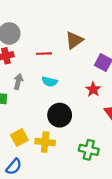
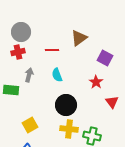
cyan semicircle: (50, 82) -> (57, 75), turned 56
yellow cross: (45, 142) -> (69, 129), moved

